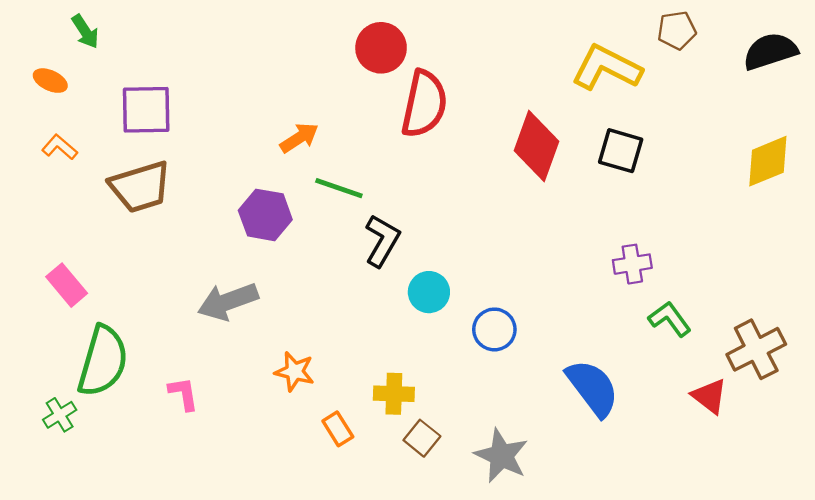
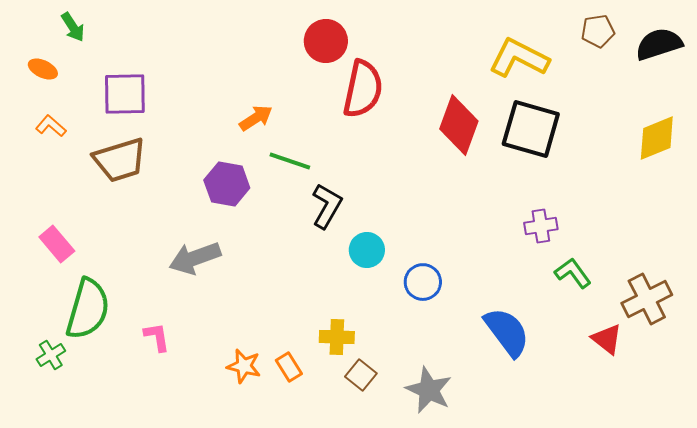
brown pentagon: (677, 30) -> (598, 31), moved
black square: (621, 151) -> (531, 129), size x1.5
orange star: (295, 372) -> (244, 366), moved

